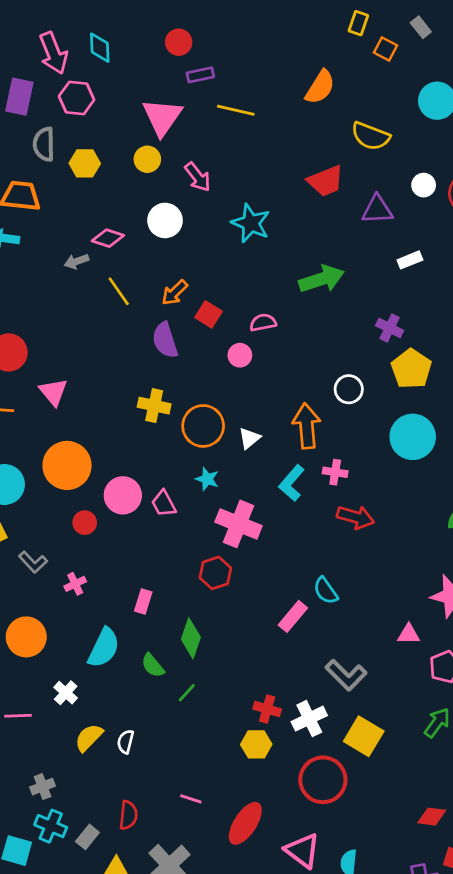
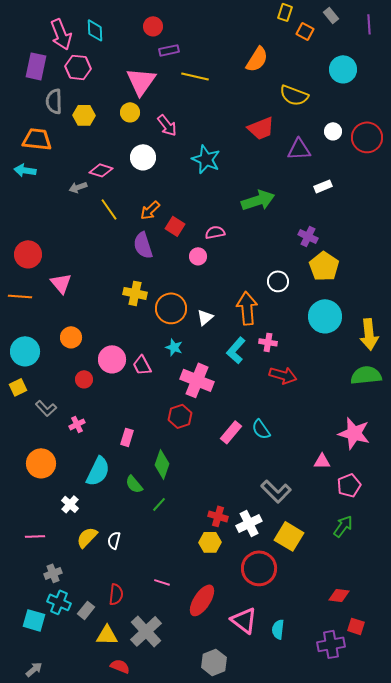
orange circle: (67, 465) -> (71, 337), size x0.6
pink rectangle: (293, 616) -> (231, 432), moved
pink line: (18, 716) -> (35, 536), moved

